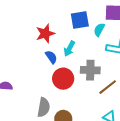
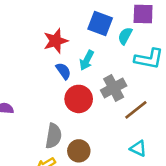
blue square: (80, 20) -> (100, 23), turned 30
gray cross: (90, 70) -> (114, 88), turned -30

